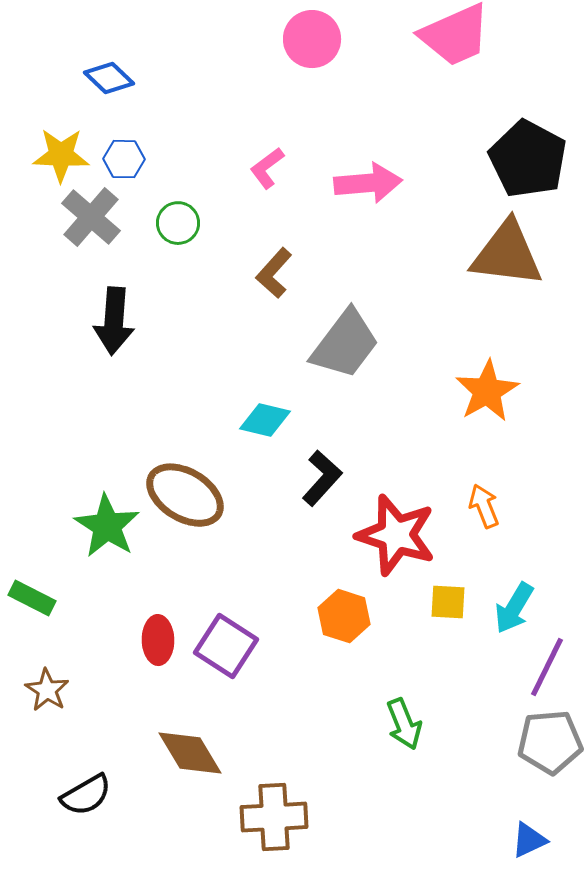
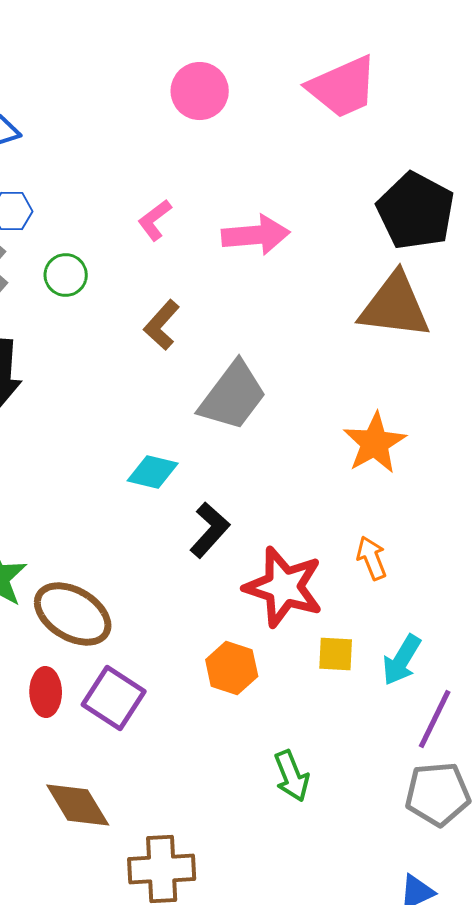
brown ellipse: (185, 495) -> (73, 614), moved

